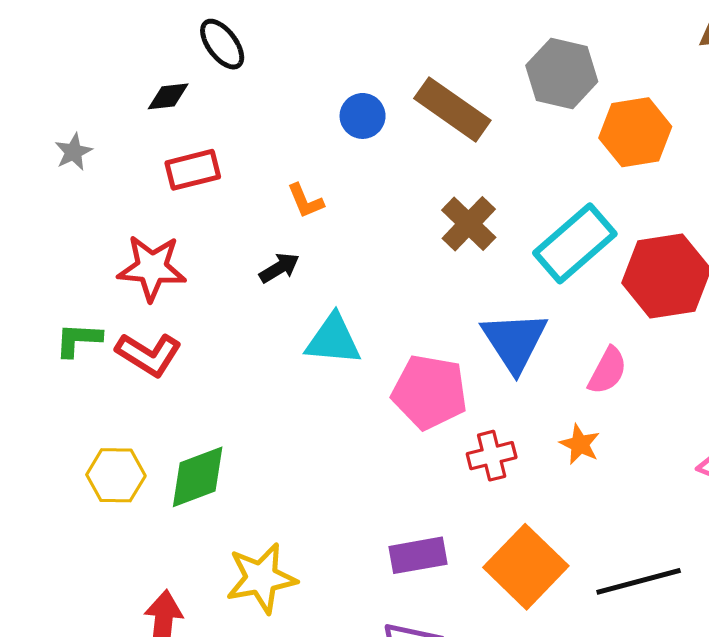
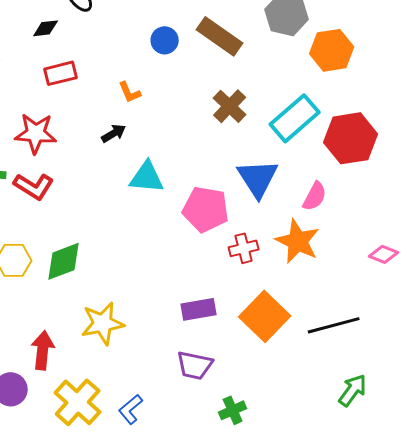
orange star: (580, 444) -> (298, 241), size x1.8

